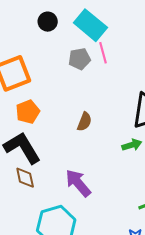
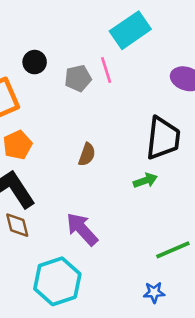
black circle: (48, 22) -> (35, 62), moved
cyan rectangle: (90, 25) -> (130, 30), moved, turned -72

